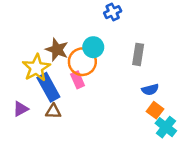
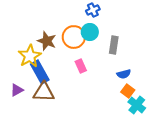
cyan circle: (93, 47) -> (90, 32), moved
orange circle: (82, 62) -> (74, 37), moved
pink rectangle: (78, 80) -> (81, 66), moved
brown triangle: (53, 111) -> (44, 92), size x1.6

